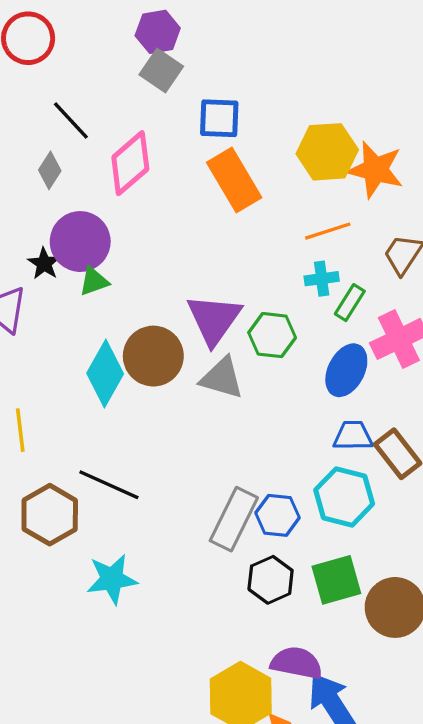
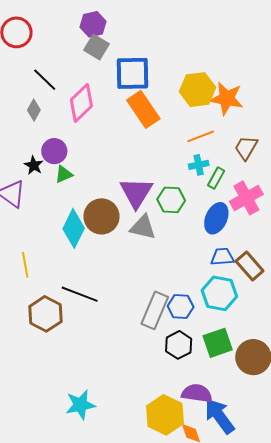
blue square: (219, 118) -> (132, 73), size x1.4
purple circle: (80, 242) -> (54, 151), size x0.7
cyan star: (112, 579) -> (80, 405), moved

